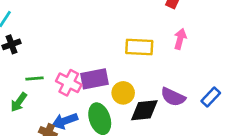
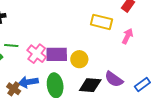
yellow rectangle: (139, 47) -> (102, 22), moved
yellow circle: (123, 93) -> (79, 59), moved

